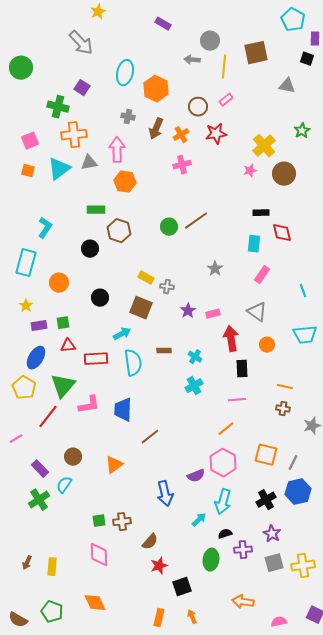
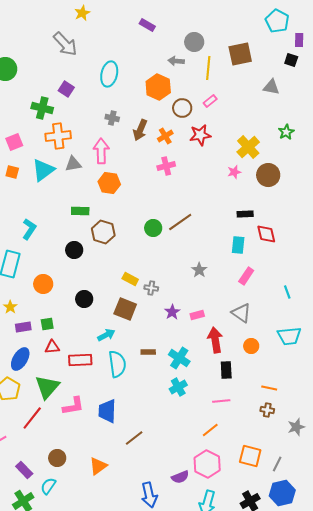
orange hexagon: (156, 89) -> (158, 87), moved
cyan cross: (195, 357) -> (179, 358), size x1.5

